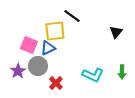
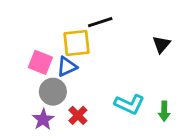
black line: (72, 16) -> (100, 22), turned -54
purple star: (18, 71) -> (43, 119), moved
green arrow: (122, 72) -> (164, 111), moved

